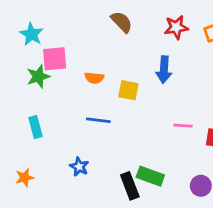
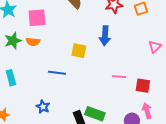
pink square: (55, 59) -> (37, 18), moved
orange semicircle: (94, 78) -> (33, 42), moved

